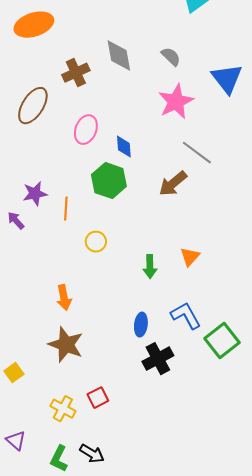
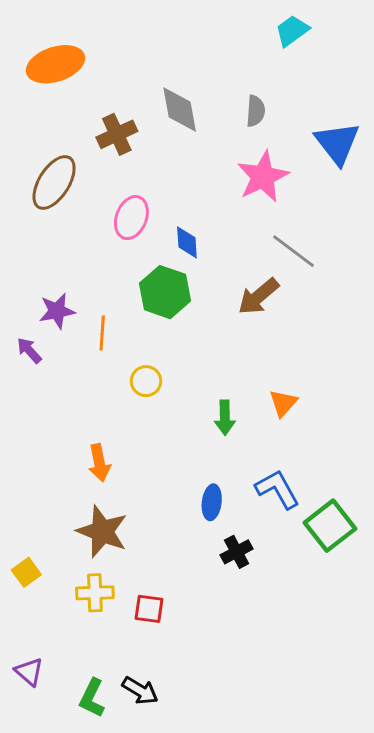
gray semicircle: (171, 57) -> (256, 111), turned 50
black cross: (158, 359) -> (237, 552), size x0.7
red square: (98, 398) -> (149, 609), turned 35
yellow cross: (63, 409) -> (95, 593), moved, turned -30

